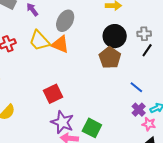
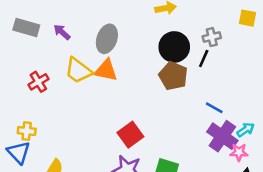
black line: (147, 50) -> (204, 58), moved
red square: (53, 94) -> (130, 135), moved
purple cross: (139, 110) -> (222, 136), size x1.6

